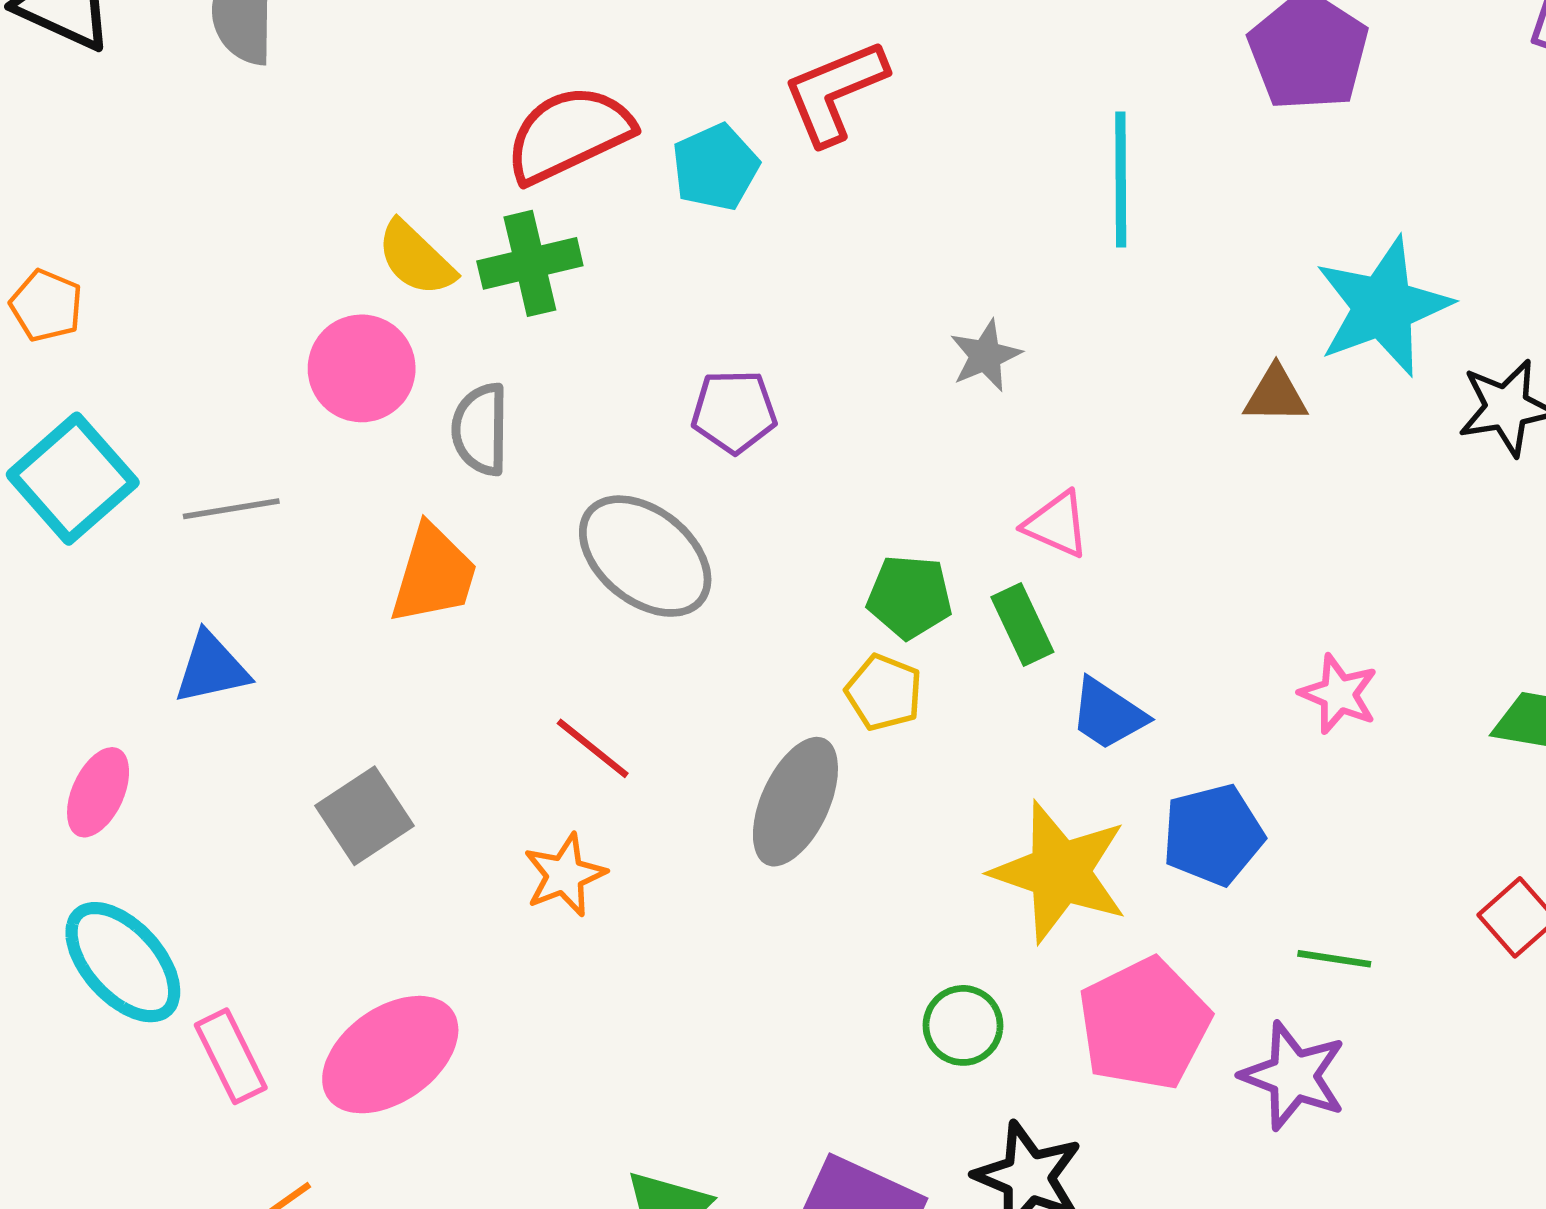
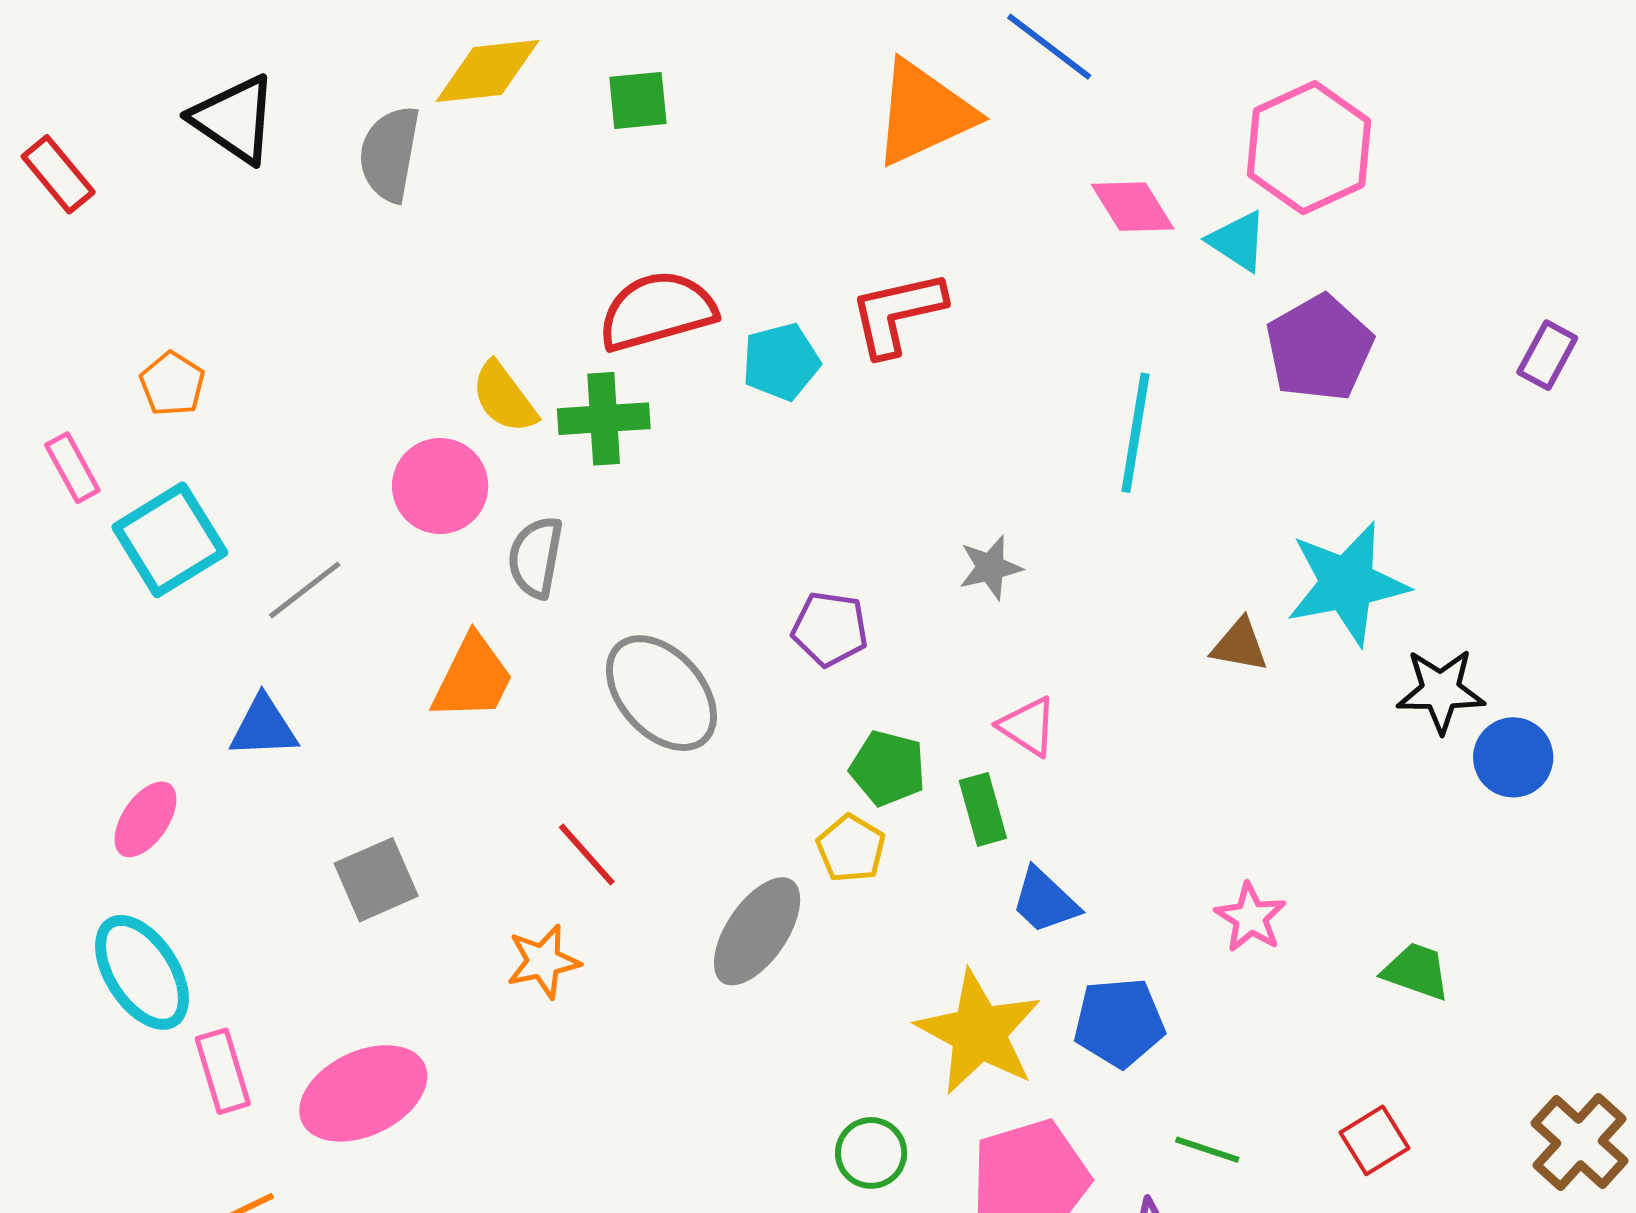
purple pentagon: (734, 412) -> (830, 629), moved
gray line: (231, 509) -> (305, 590), turned -38

